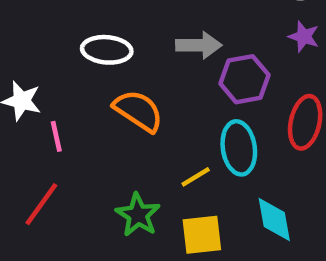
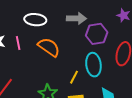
pink line: (56, 136) -> (18, 43), moved
yellow line: (196, 177) -> (74, 77), turned -32

